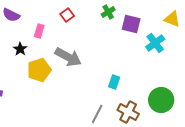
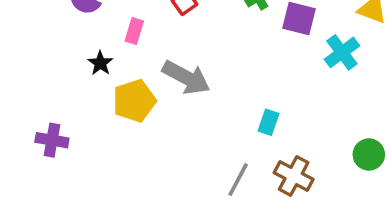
green circle: (161, 100) -> (369, 154), moved, size x0.7

